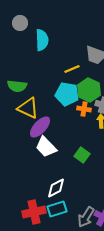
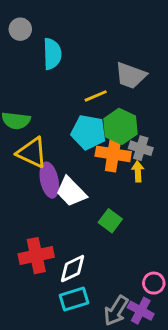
orange cross: (84, 109) -> (113, 154), size x1.6
purple ellipse: (40, 127) -> (49, 180), turned -55
white trapezoid: (46, 147) -> (71, 192), moved
red cross: (34, 212) -> (36, 256), moved

